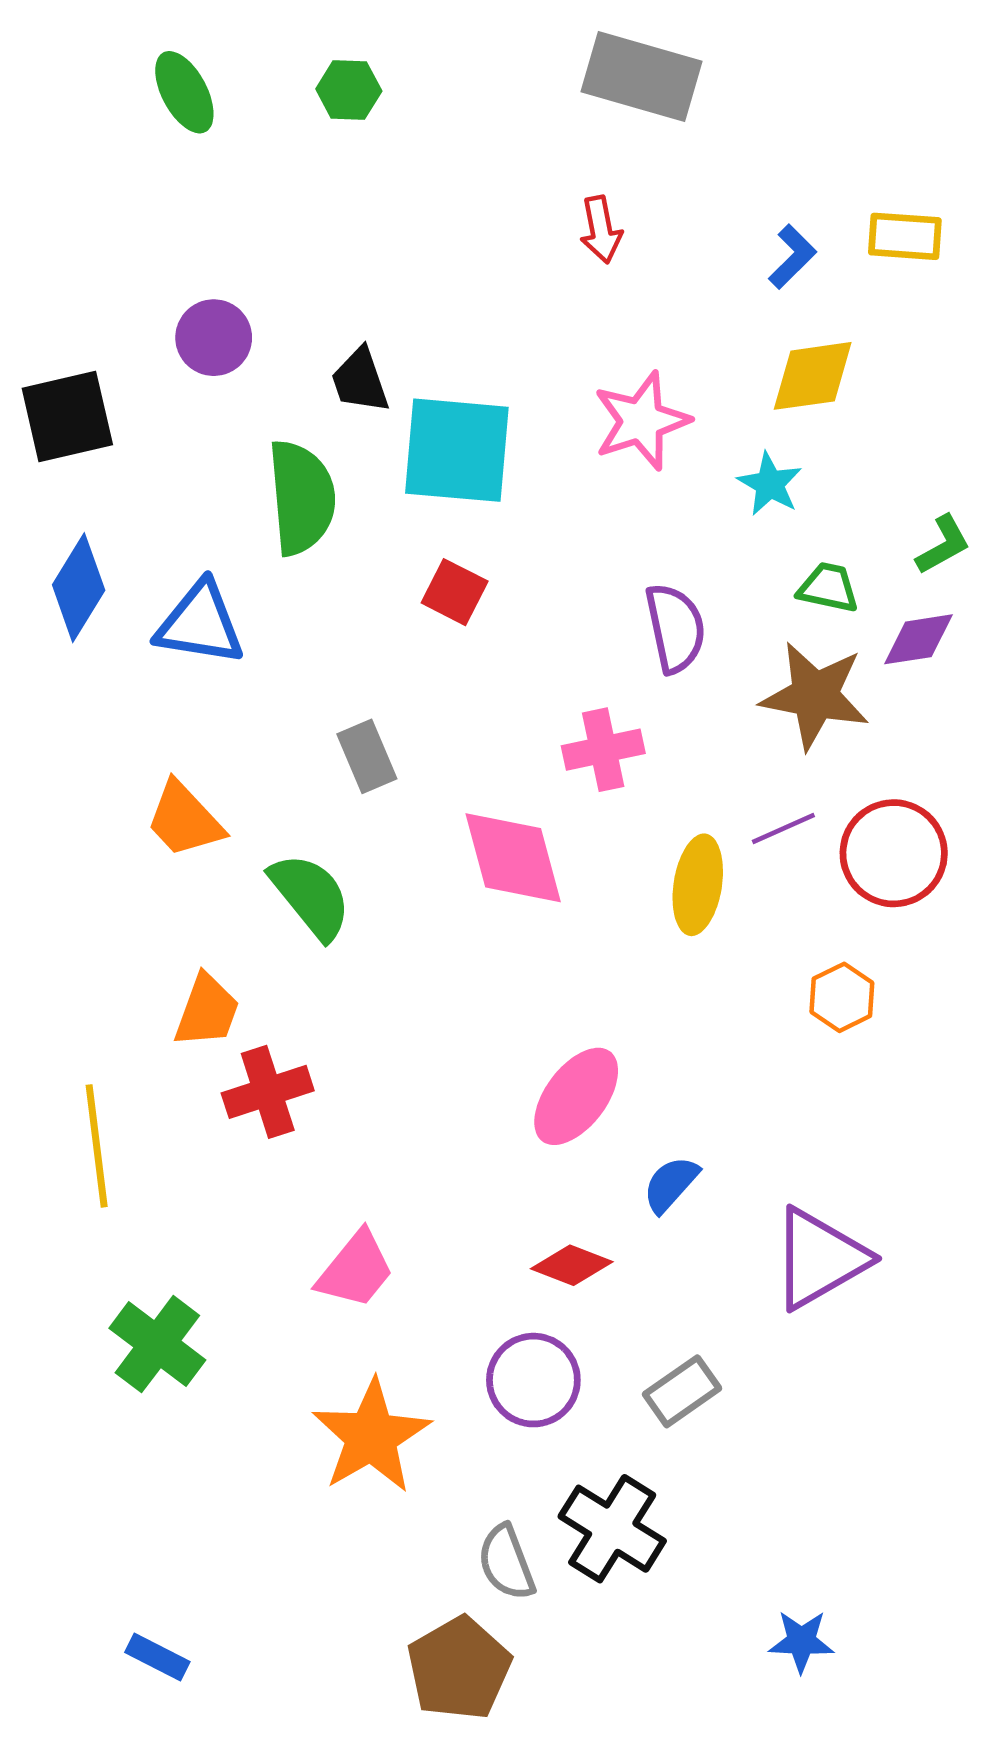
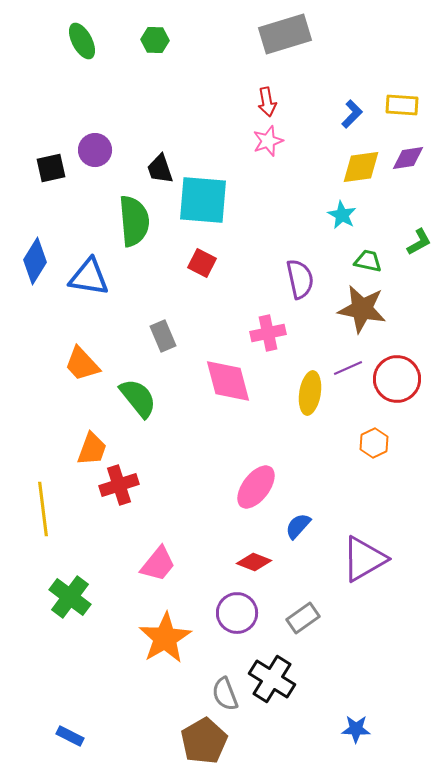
gray rectangle: (641, 76) -> (285, 34), turned -33
black square: (67, 416) -> (51, 168), moved, size x0.7
pink star: (641, 421) -> (268, 141), moved, size x0.7
purple diamond: (918, 639) -> (408, 158), moved

